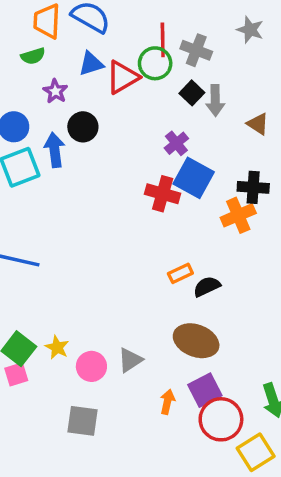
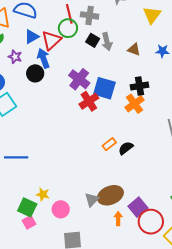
purple cross: (176, 143) -> (79, 79), moved, size x1.5
blue arrow: (55, 150) -> (43, 58), moved
red cross: (163, 194) -> (89, 101), turned -36
brown ellipse: (196, 341) -> (110, 195), moved, turned -30
yellow star: (57, 347) -> (43, 194), moved
pink circle: (91, 366) -> (61, 209), moved

